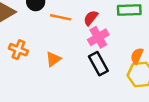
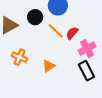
orange line: (61, 17) -> (56, 31), turned 30
red semicircle: (91, 18) -> (72, 33), moved

